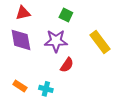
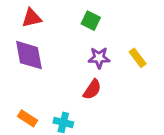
purple star: (56, 41) -> (99, 58), moved, size x0.7
yellow rectangle: (100, 42) -> (138, 58), size x0.6

